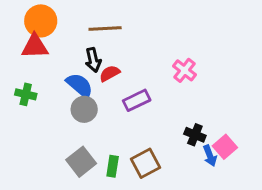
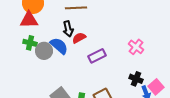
pink cross: (184, 70) -> (136, 47), moved
green cross: (26, 94) -> (30, 43), moved
gray circle: (84, 109) -> (44, 51), moved

